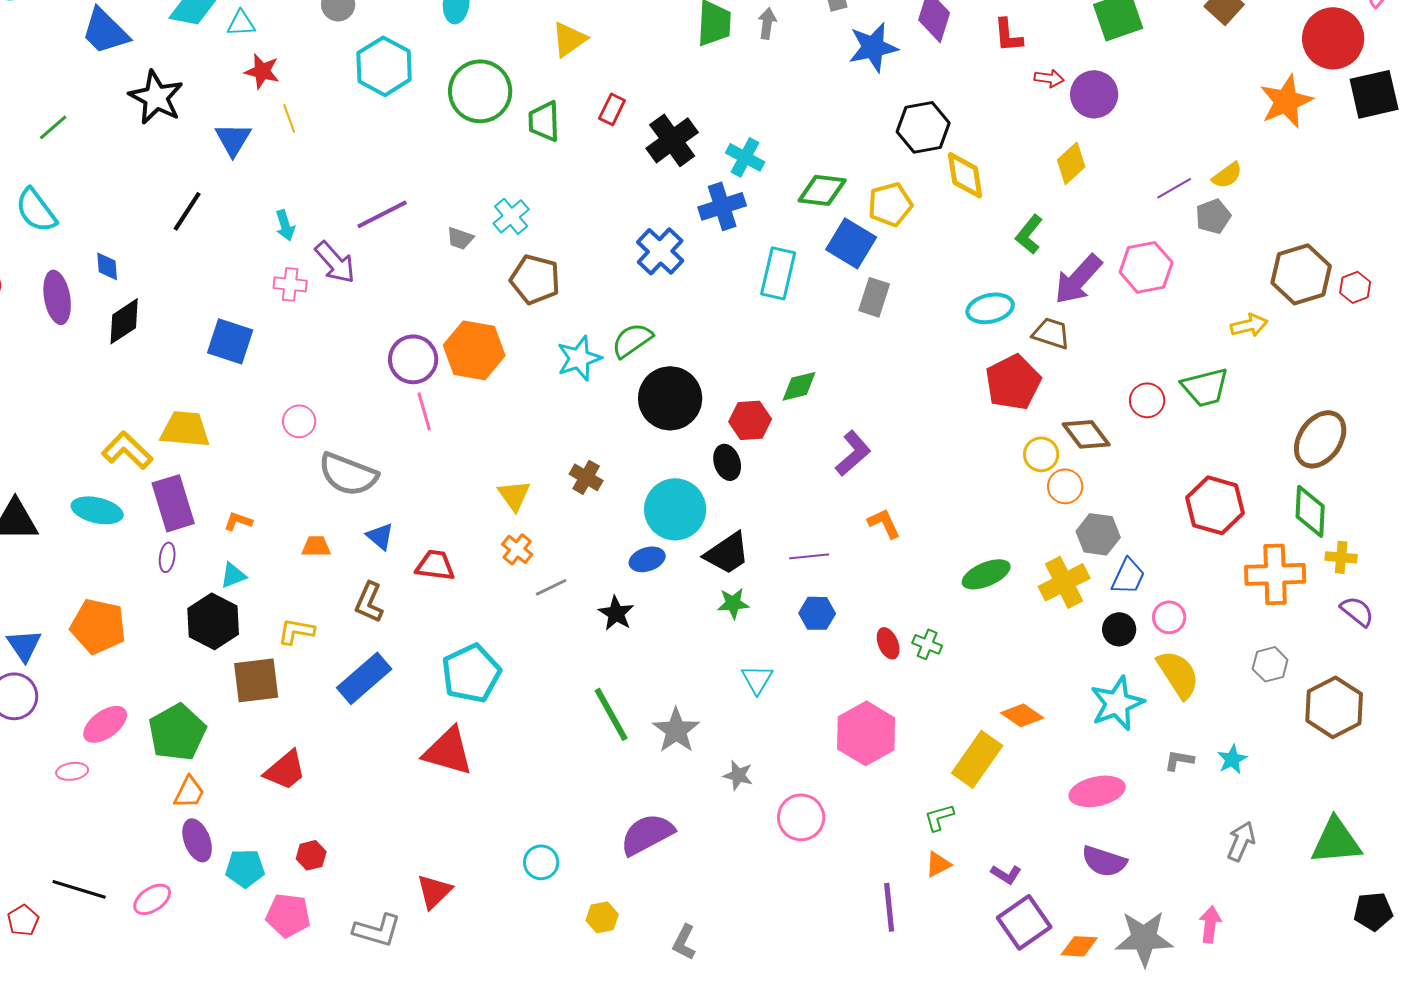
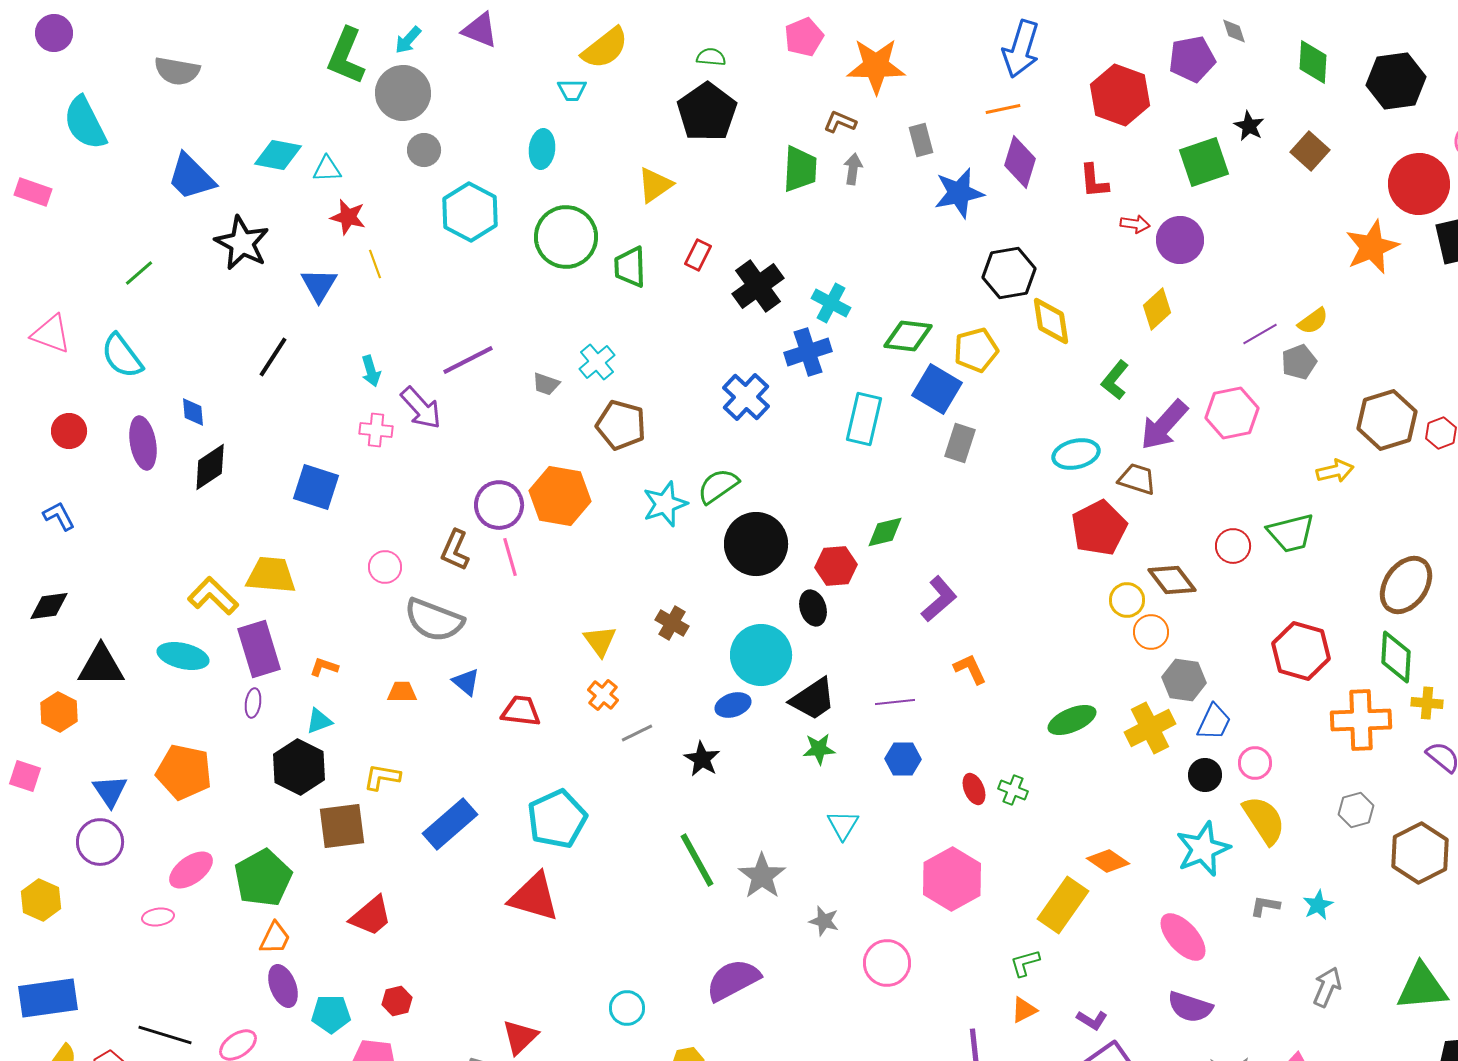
brown L-shape: (369, 602) -> (455, 550), moved
pink ellipse: (1097, 791) -> (1183, 937), turned 60

